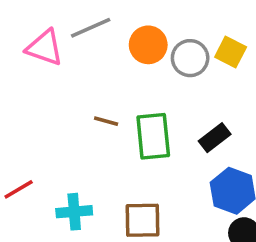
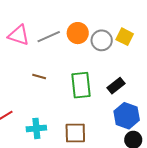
gray line: (91, 28) -> (49, 37), moved
brown line: (106, 121) -> (39, 77), moved

